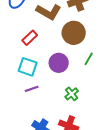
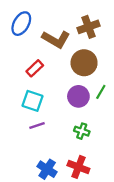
purple circle: (59, 63) -> (78, 96), moved
green cross: (72, 94) -> (82, 131), turned -32

